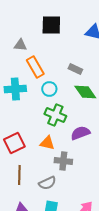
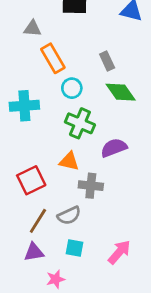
gray rectangle: (75, 69) -> (107, 61), turned 40
cyan cross: (15, 89) -> (24, 106), moved
red square: (14, 143) -> (31, 180), moved
brown line: (19, 175) -> (38, 221), moved, turned 30

